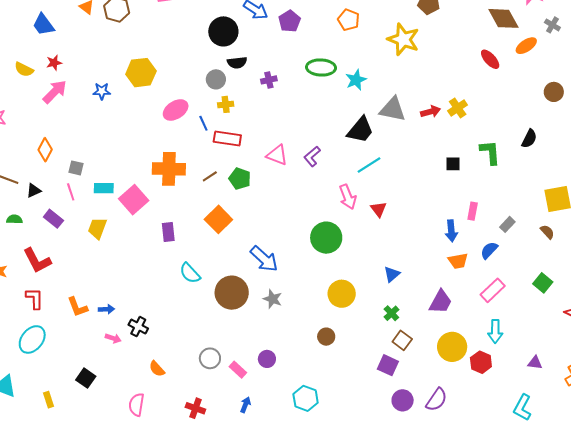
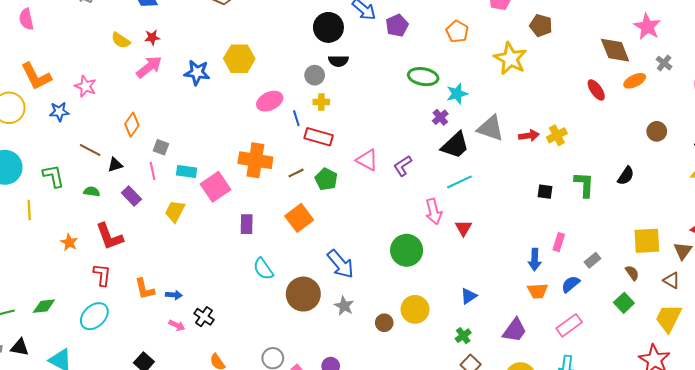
purple cross: (269, 80) -> (440, 117), moved, turned -35
blue star: (102, 91) -> (197, 73), size x1.4
green square: (543, 283) -> (624, 303), moved
brown circle: (326, 337) -> (384, 323), moved

